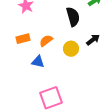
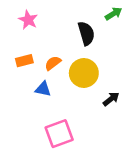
black arrow: (93, 40) -> (111, 99), moved
yellow circle: (71, 49) -> (84, 73), size x1.5

